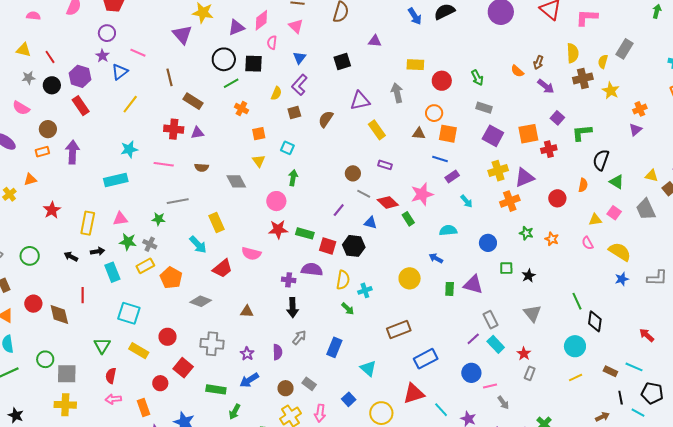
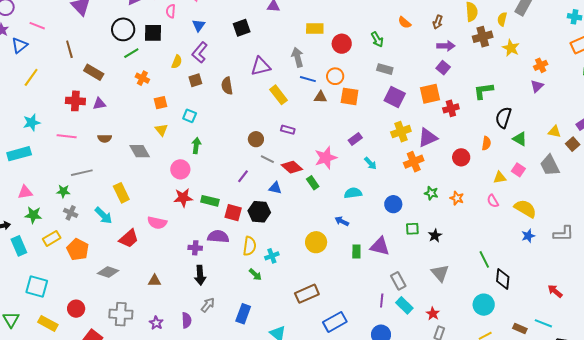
orange semicircle: (517, 71) -> (405, 23), moved
purple arrow: (546, 86) -> (446, 46), turned -36
purple square: (557, 118) -> (443, 68), moved
brown semicircle: (326, 119) -> (227, 86), turned -42
blue line: (440, 159) -> (308, 79), moved
gray cross: (150, 244) -> (71, 213), moved
purple line: (473, 339) -> (382, 301), turned -40

